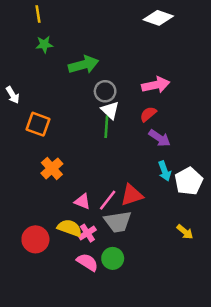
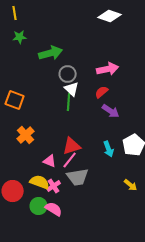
cyan arrow: (165, 171) -> (109, 149), moved
red triangle: (132, 195) -> (72, 146), moved
green circle: (113, 258) -> (39, 206), moved

